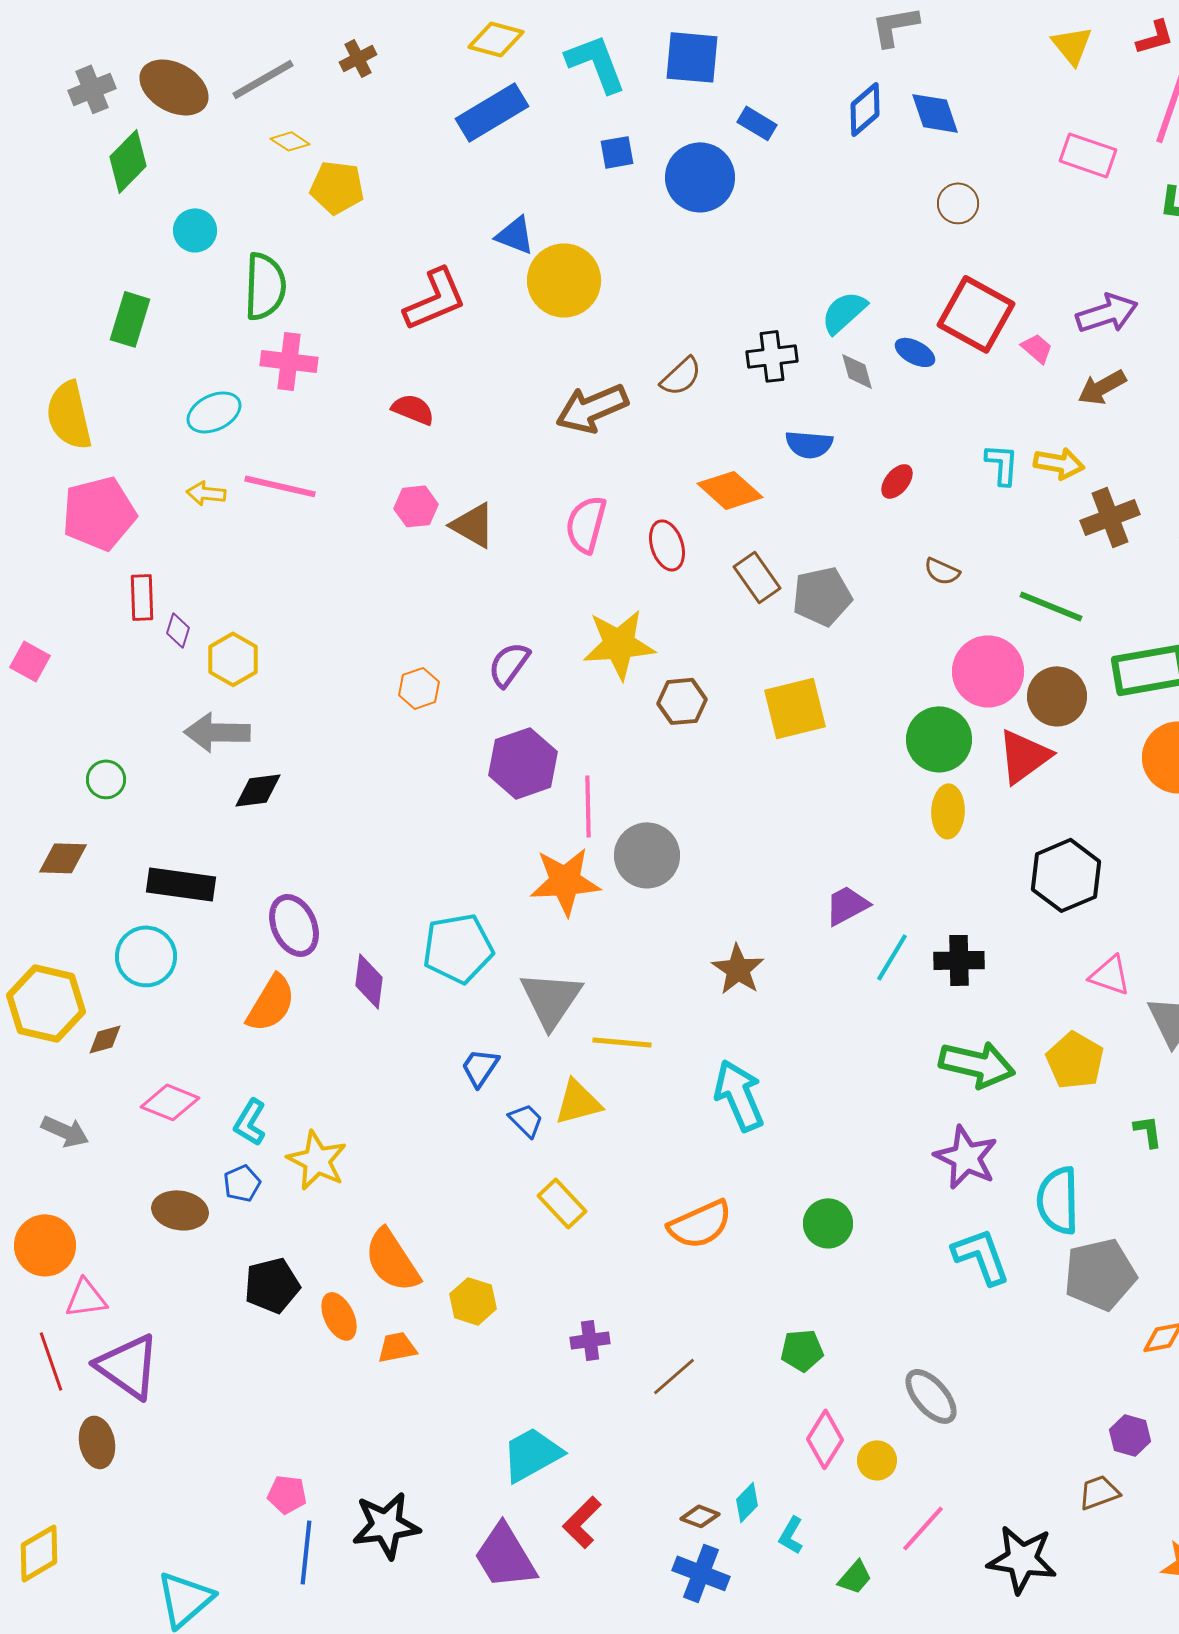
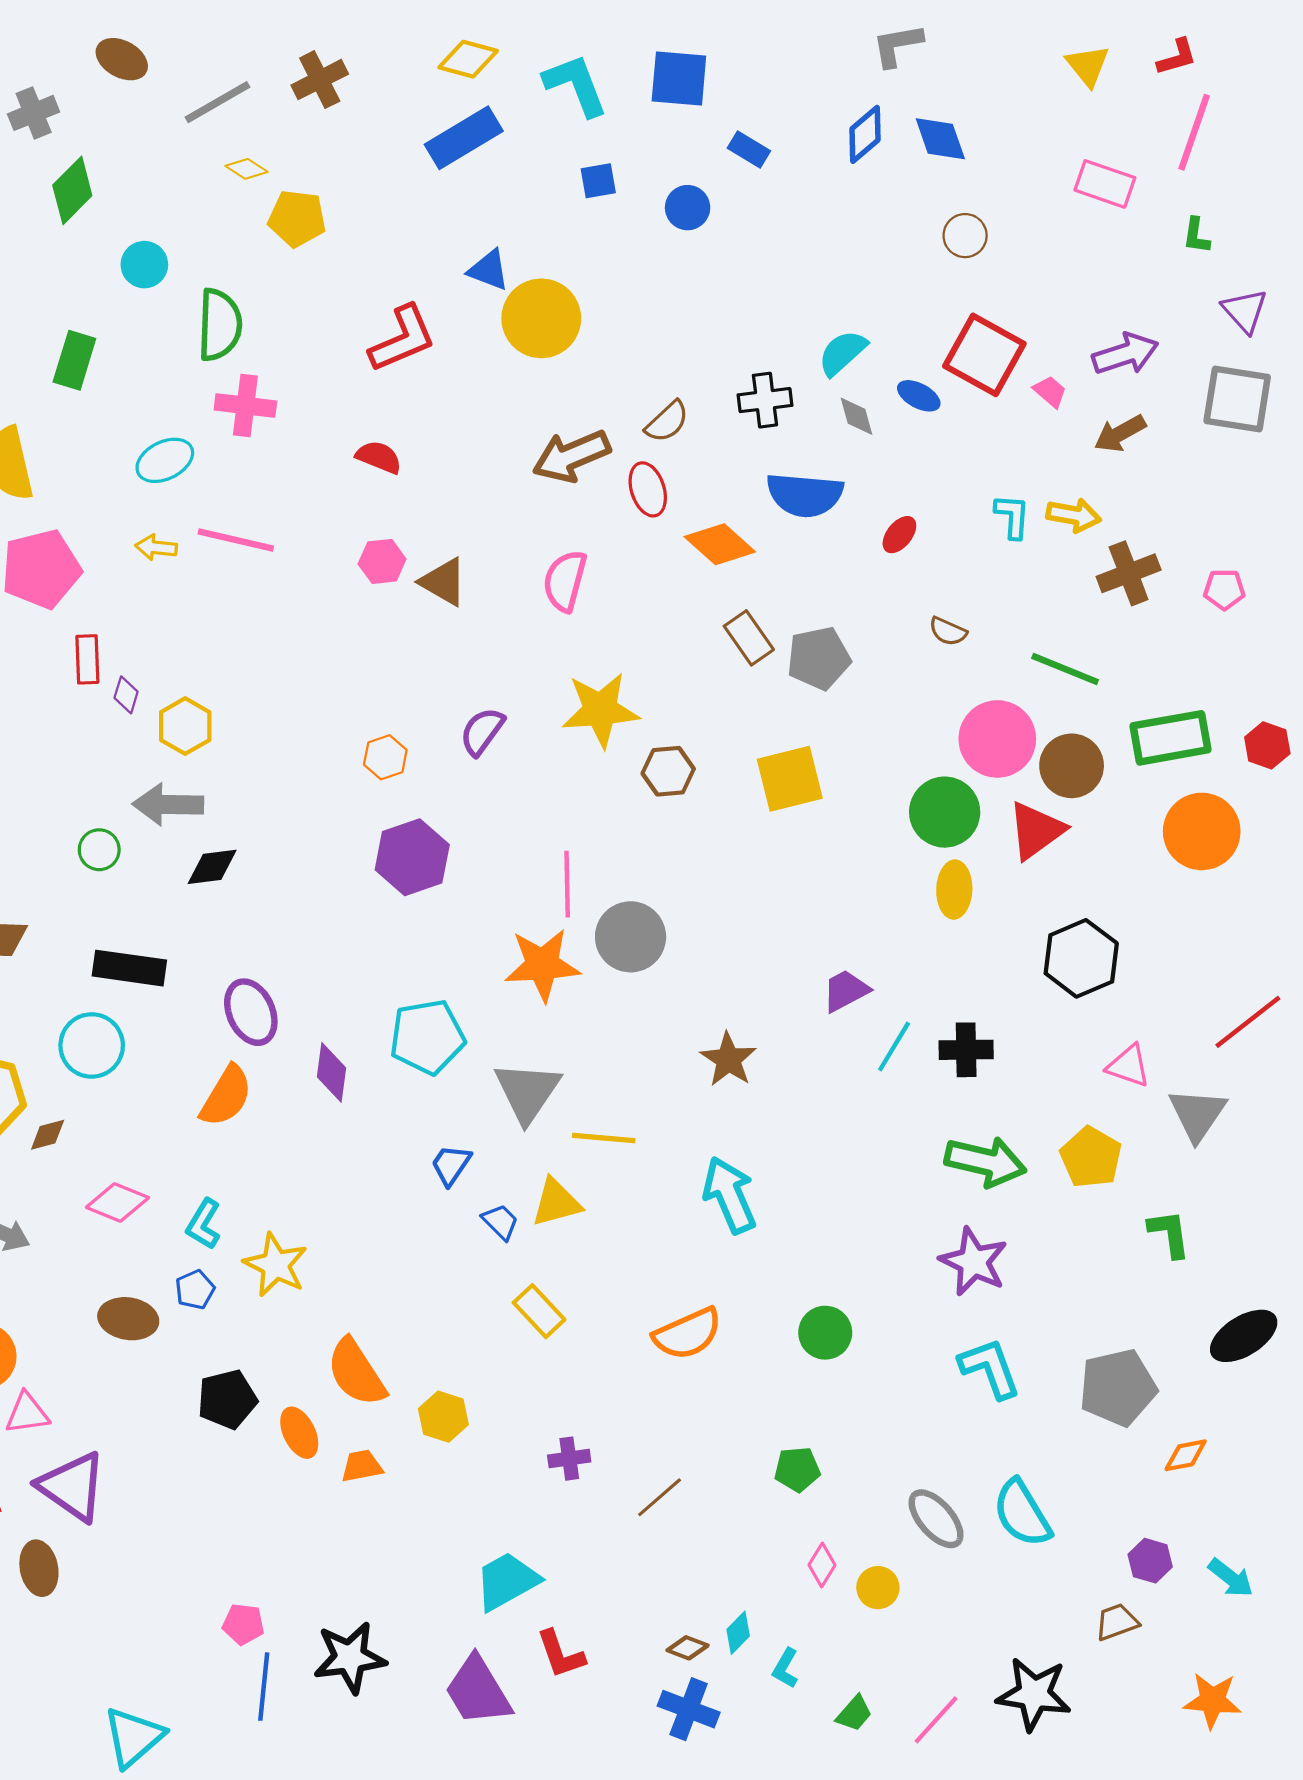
brown cross: (358, 58) -> (320, 80), size x1.4
brown ellipse: (174, 87) -> (122, 59), moved, size x0.7
blue circle: (700, 177) -> (688, 208), size x0.6
blue semicircle: (809, 444) -> (805, 495), size x1.5
red ellipse: (667, 545) -> (648, 489), moved
purple hexagon: (523, 763) -> (412, 857), moved
green circle: (106, 779) -> (99, 850), moved
green L-shape: (1148, 1131) -> (1169, 1234), size x1.4
cyan semicircle: (1058, 1200) -> (1022, 1513), moved, turned -30
pink diamond: (825, 1439) -> (822, 1565), size x0.7
red L-shape: (582, 1522) -> (561, 1654), turned -64
pink line: (923, 1528) -> (936, 1720), moved

